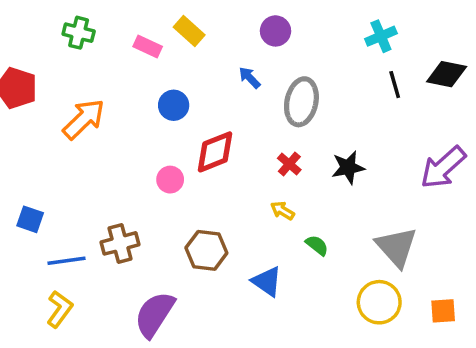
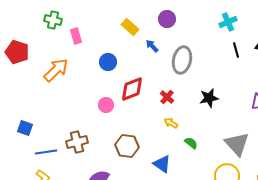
yellow rectangle: (189, 31) -> (130, 27), moved
pink rectangle: (148, 47) -> (76, 36), moved, turned 49
red cross: (289, 164) -> (167, 97), moved

